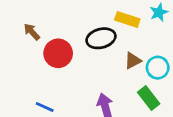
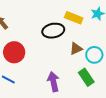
red circle: (58, 53) -> (14, 52), moved

